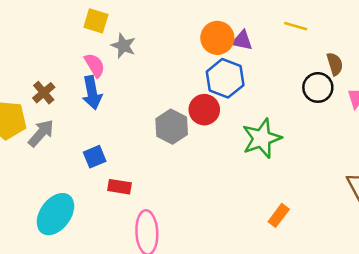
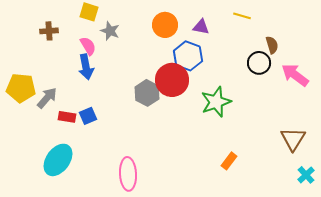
orange circle: (217, 38) -> (165, 25), moved
brown cross: (44, 93) -> (49, 31), moved, turned 36
red circle: (204, 110) -> (172, 80), size x1.4
red rectangle: (119, 187) -> (67, 117), moved

